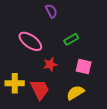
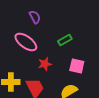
purple semicircle: (51, 11) -> (35, 17), moved

